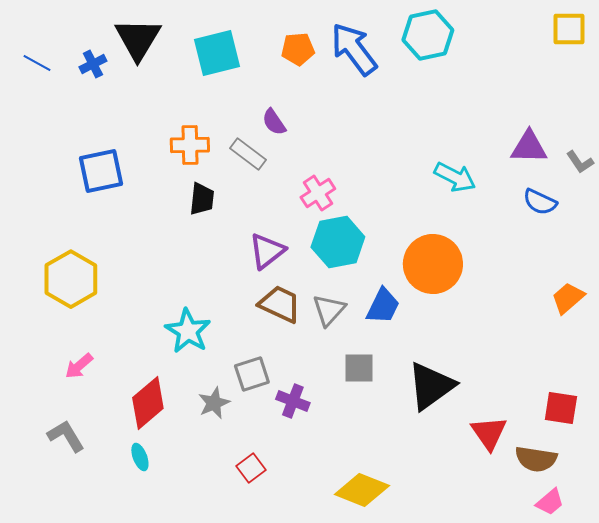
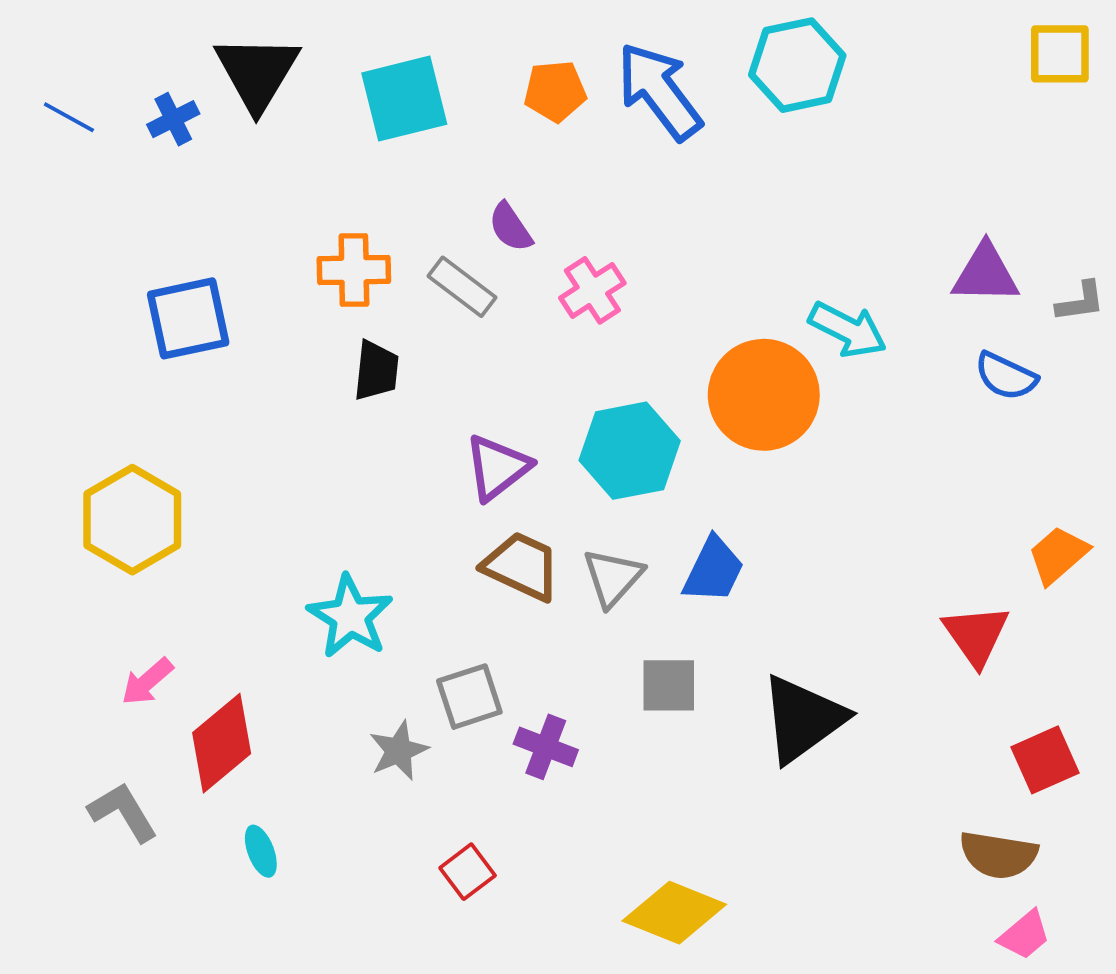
gray L-shape: (580, 162) -> (1080, 302), turned -64
pink cross: (318, 193) -> (592, 290), moved
orange circle: (433, 264) -> (764, 395), moved
red diamond: (148, 403) -> (222, 743), moved
red square: (561, 408) -> (1045, 760), turned -33
red triangle: (489, 433) -> (976, 635), moved

